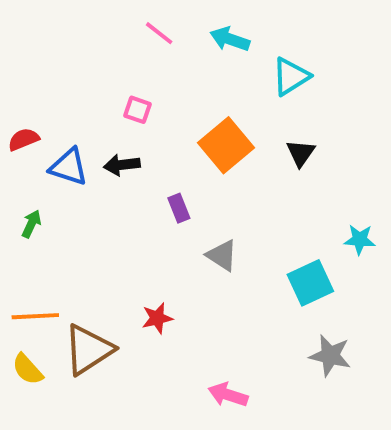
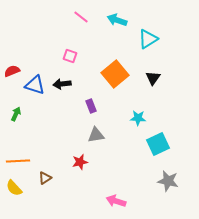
cyan star: (360, 240) -> (138, 118), moved
gray triangle: (222, 255) -> (96, 135), moved, turned -42
brown triangle: (88, 350) -> (45, 178), size x0.5

